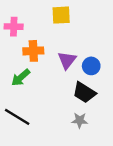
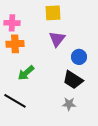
orange cross: (33, 51) -> (15, 44), moved
purple triangle: (67, 60) -> (57, 39), moved
green arrow: (21, 78) -> (26, 73), moved

